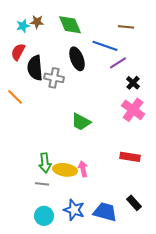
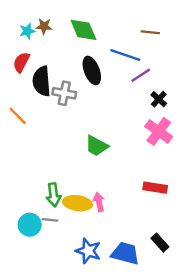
cyan circle: (44, 216) -> (30, 225), moved

